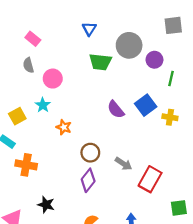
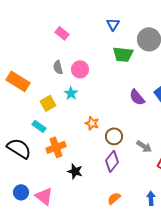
gray semicircle: (28, 65) -> (58, 67), moved
orange star: (64, 127) -> (92, 123), moved
orange cross: (26, 165) -> (56, 147), turned -30
black star: (46, 205) -> (75, 171), moved

